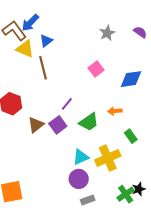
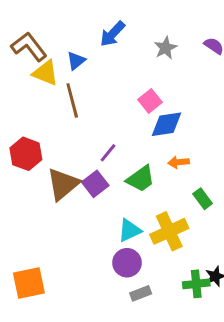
blue arrow: (30, 23) -> (112, 34), moved
blue diamond: (131, 79) -> (166, 124), moved
brown triangle: (36, 125) -> (63, 184), size x1.4
green cross: (126, 194) -> (196, 284), turned 30

